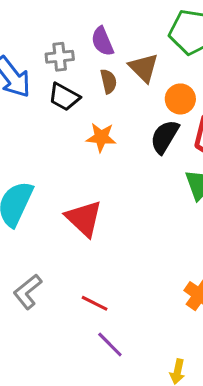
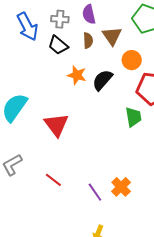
black semicircle: (165, 137) -> (102, 80), moved
purple line: (110, 344) -> (95, 192), moved

